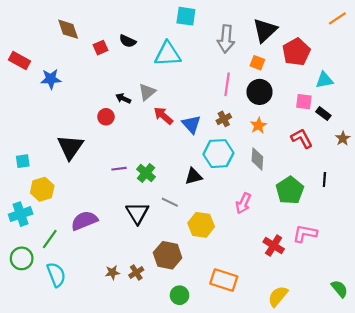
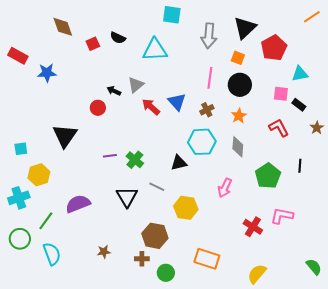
blue triangle: (191, 124) -> (177, 102), moved
brown cross: (136, 272) -> (142, 259), moved, turned 32

